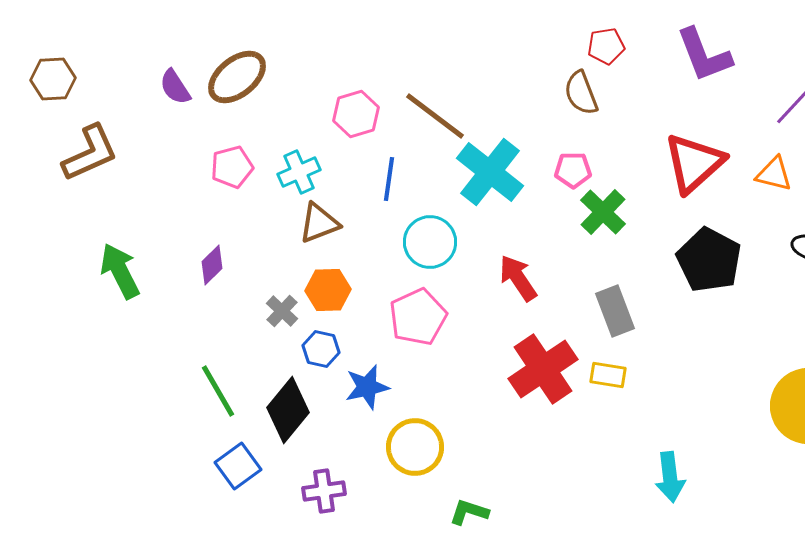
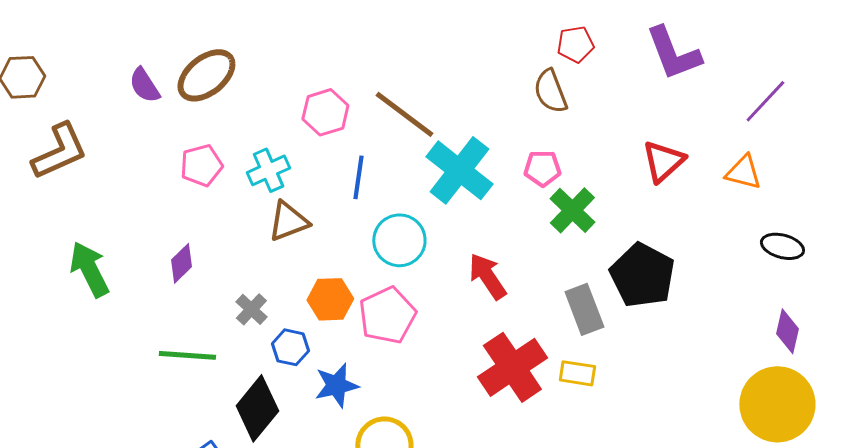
red triangle: (694, 163) -> (663, 161), size x0.7
black pentagon: (709, 260) -> (642, 275), moved
orange hexagon: (328, 290) -> (330, 299), moved
green line: (218, 391) -> (187, 355), moved, turned -56

